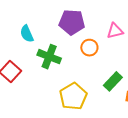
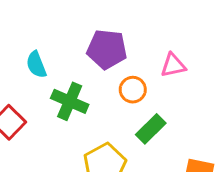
green rectangle: (113, 81) -> (151, 129), moved

